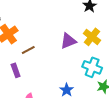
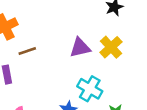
cyan cross: (92, 67) -> (90, 89), moved

